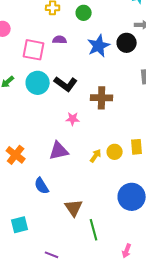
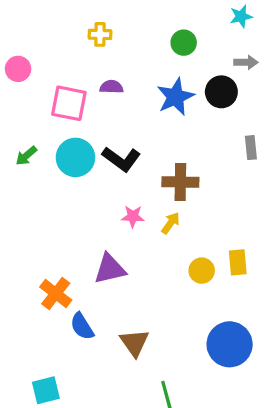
green circle: (84, 13) -> (184, 43), moved
orange cross: (16, 155) -> (56, 294), moved
yellow arrow: (96, 156) -> (171, 223), moved
brown triangle: (74, 208) -> (134, 343), moved

